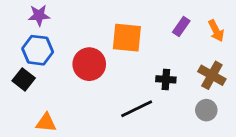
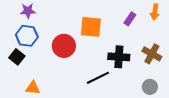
orange arrow: (216, 31) -> (155, 12), moved, turned 35
black cross: (166, 79) -> (119, 57), size x1.5
gray circle: (206, 110) -> (150, 87), moved

